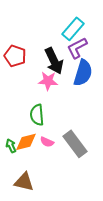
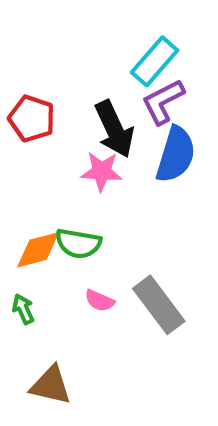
green semicircle: (37, 115) -> (78, 243), turned -75
orange diamond: (26, 142) -> (38, 250), moved

